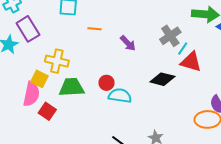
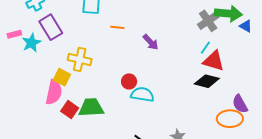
gray cross: (170, 36) -> (208, 21), moved
black diamond: (162, 79) -> (207, 81), moved
green trapezoid: (72, 87) -> (91, 108), moved

